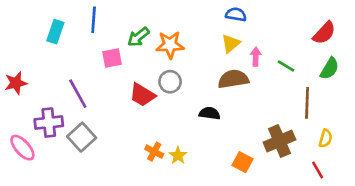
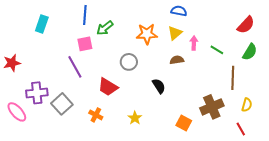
blue line: (94, 20) -> (85, 15), moved
orange star: (170, 45) -> (147, 34), moved
brown semicircle: (233, 79) -> (177, 60), size x0.6
purple line: (78, 94) -> (75, 67), moved
red trapezoid: (142, 95) -> (108, 87), moved
black semicircle: (210, 113) -> (159, 86), turned 49
orange cross: (154, 152) -> (96, 115), moved

